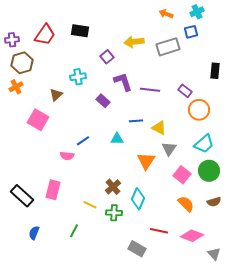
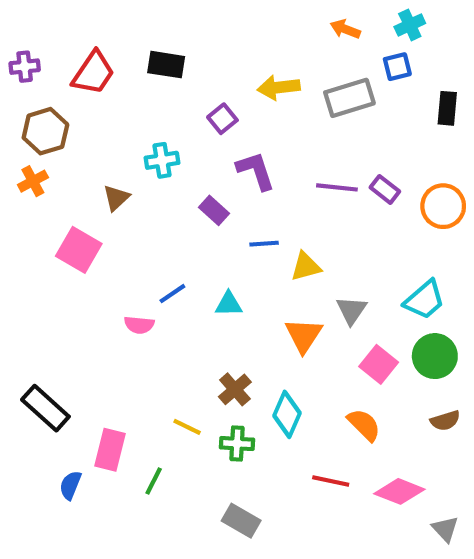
purple cross: (12, 40) -> (25, 67), moved
black rectangle: (215, 71) -> (447, 108), moved
purple line: (150, 90) -> (337, 187), moved
orange circle: (199, 110) -> (443, 206), moved
blue line: (136, 121) -> (264, 244), moved
yellow triangle: (159, 128) -> (306, 267), moved, turned -42
cyan triangle: (117, 139) -> (229, 304), moved
pink rectangle: (53, 190) -> (110, 450), moved
orange semicircle: (186, 204) -> (364, 425), moved
gray rectangle: (137, 249) -> (241, 521), moved

